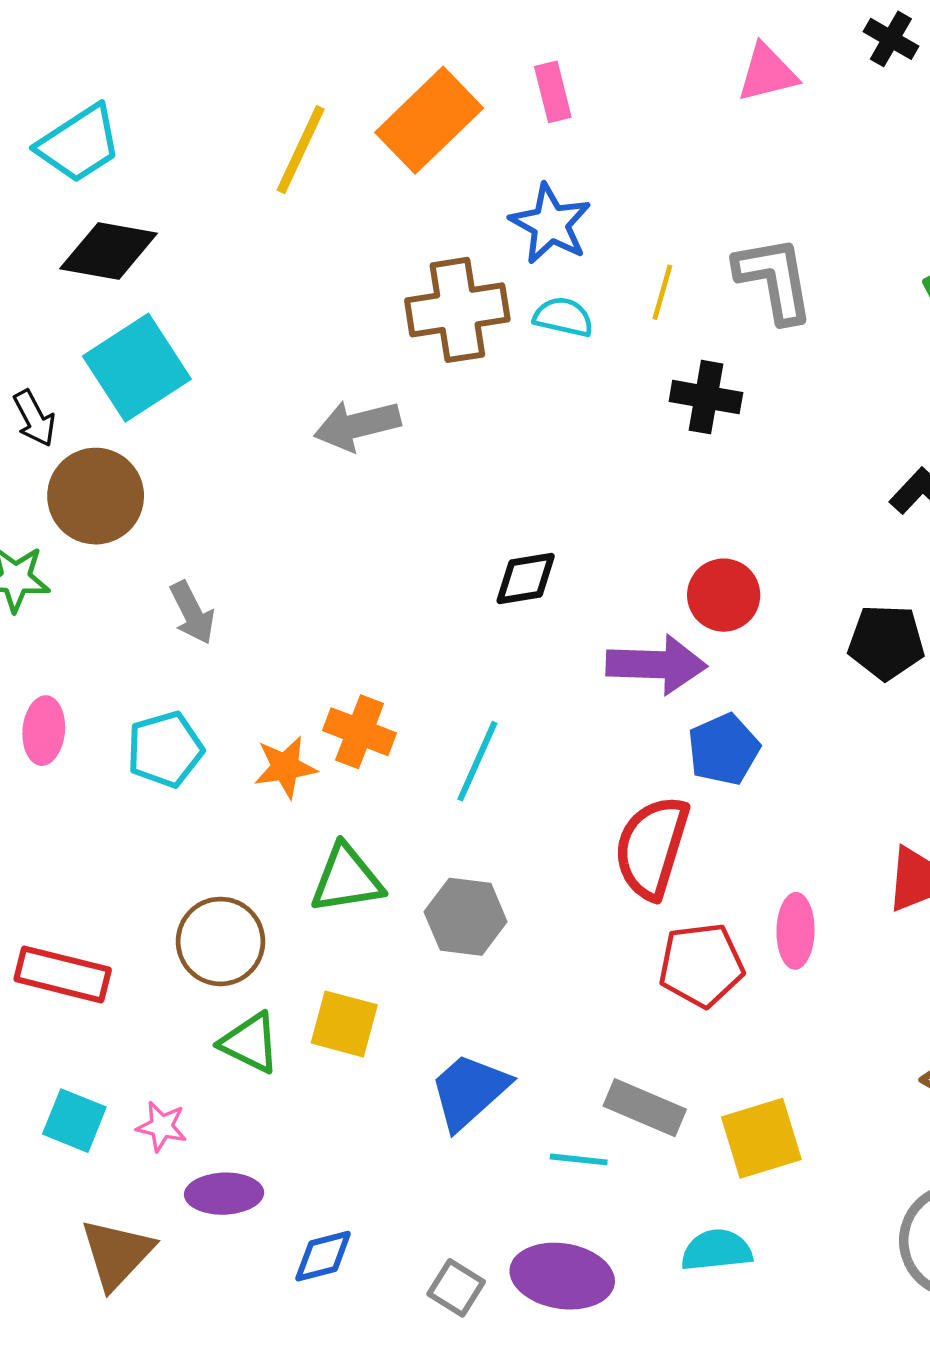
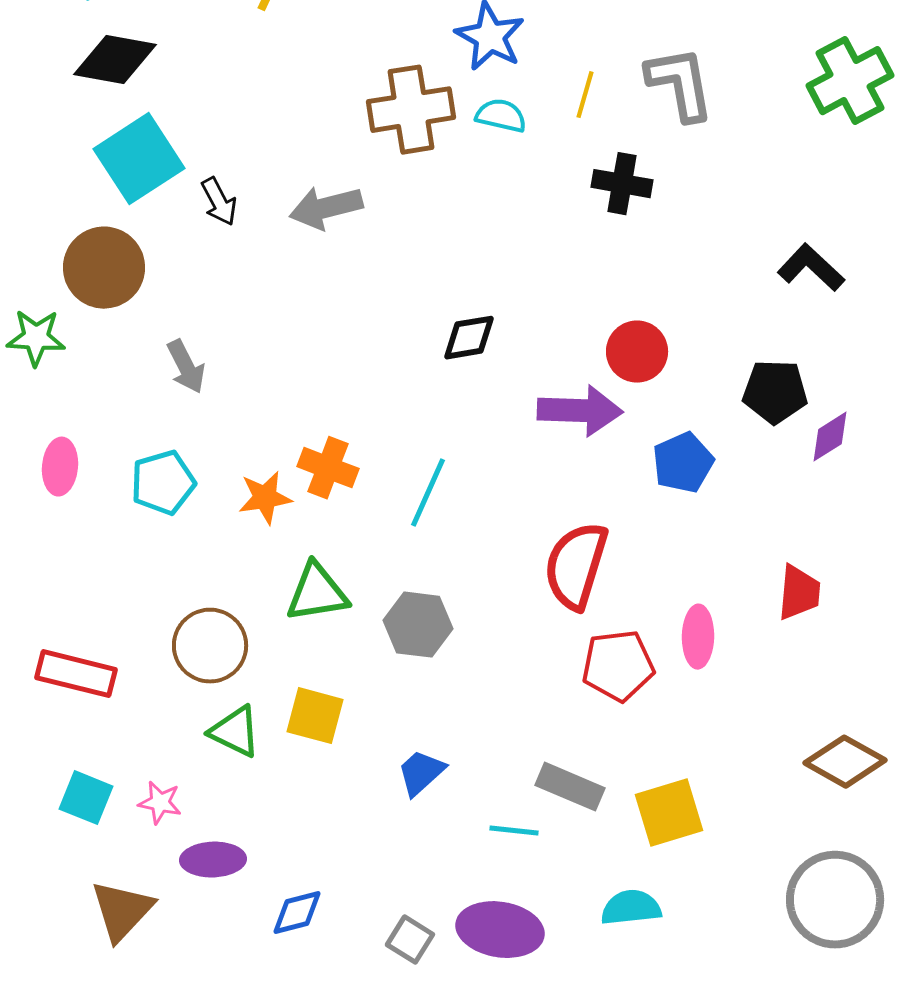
black arrow: (34, 418) -> (219, 202), moved
blue pentagon: (724, 749) -> (683, 463), moved
blue trapezoid: (469, 1091) -> (421, 773), size x0.7

